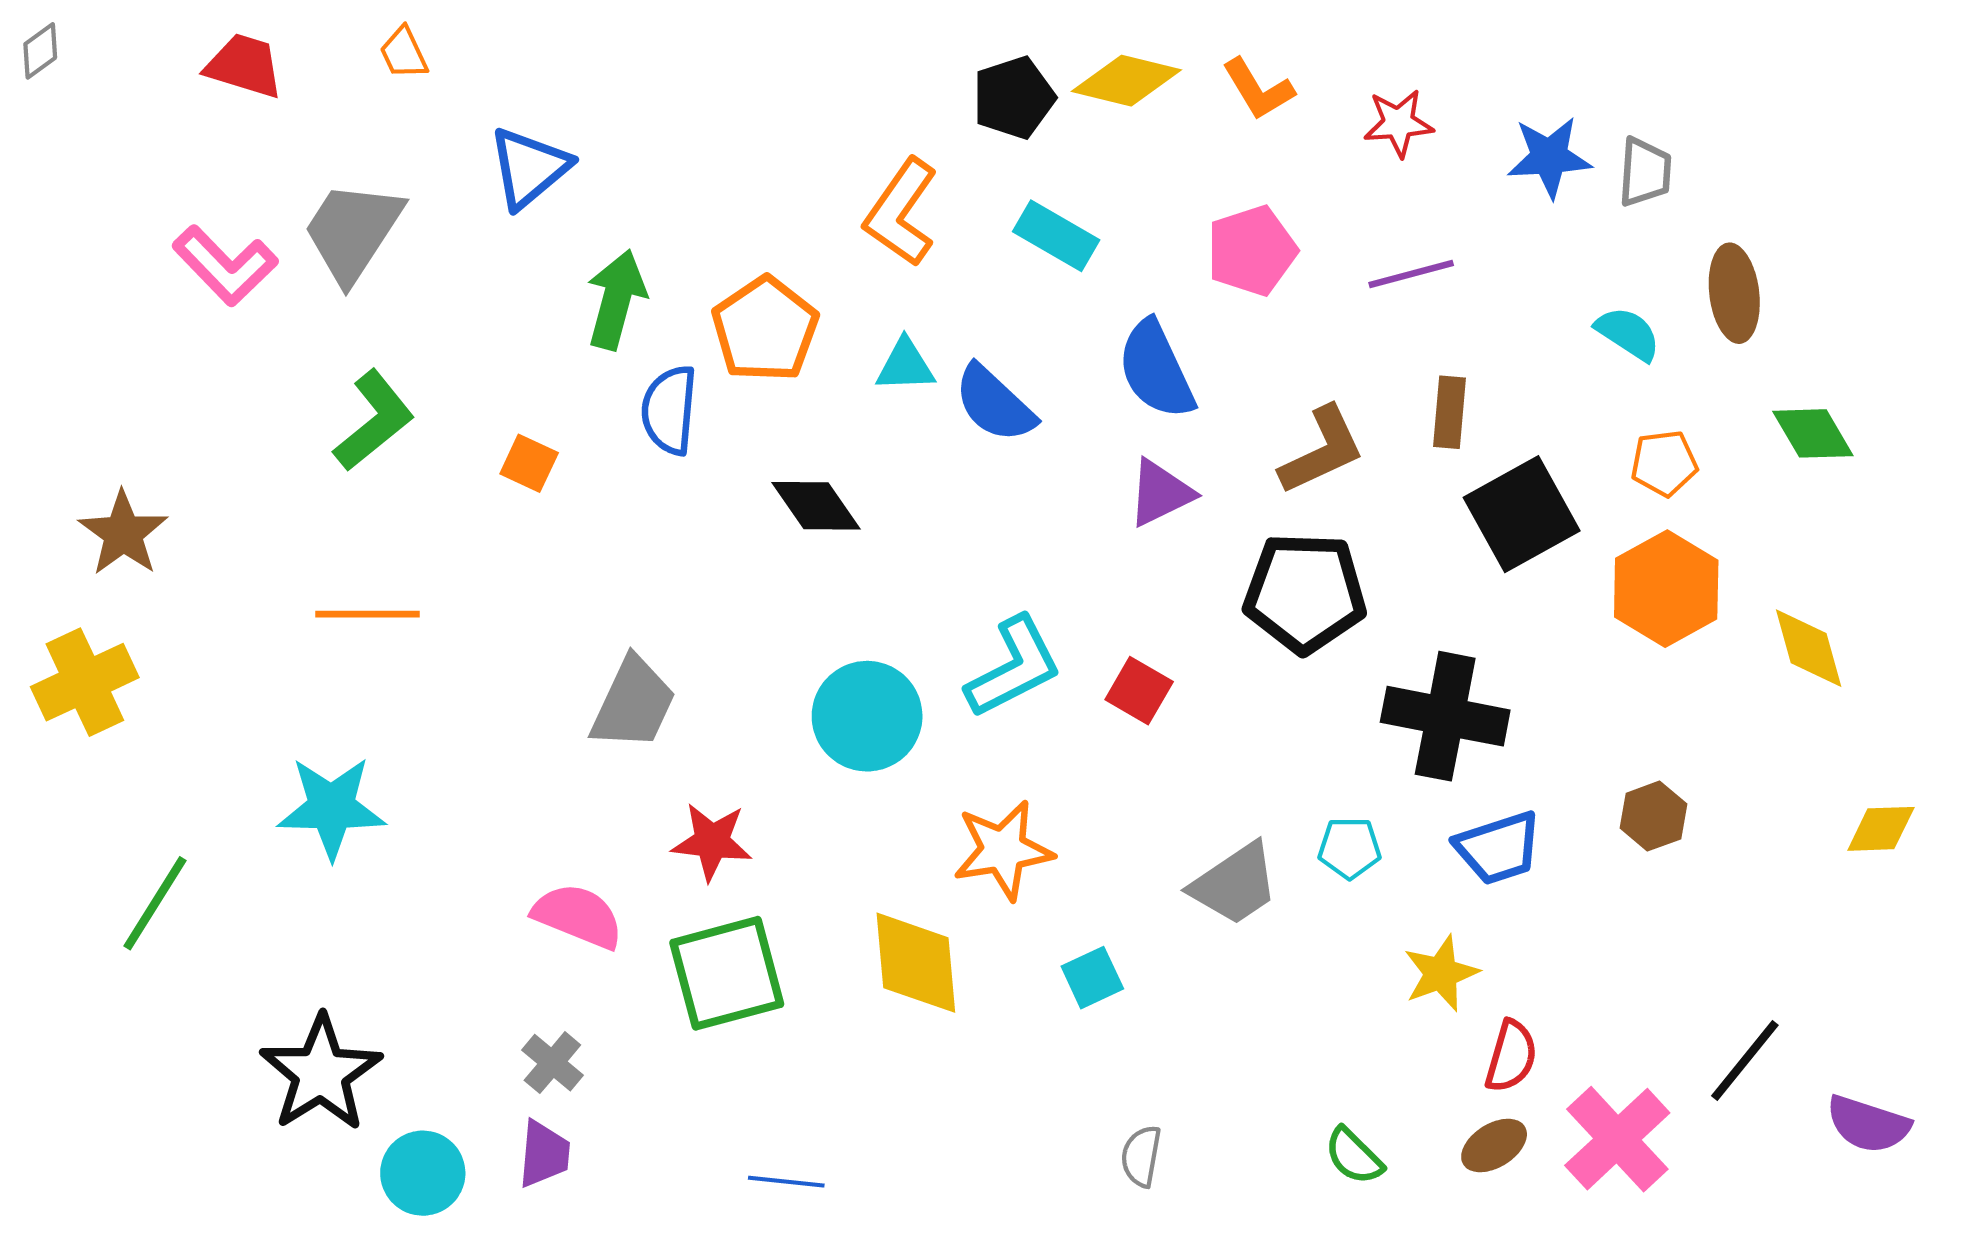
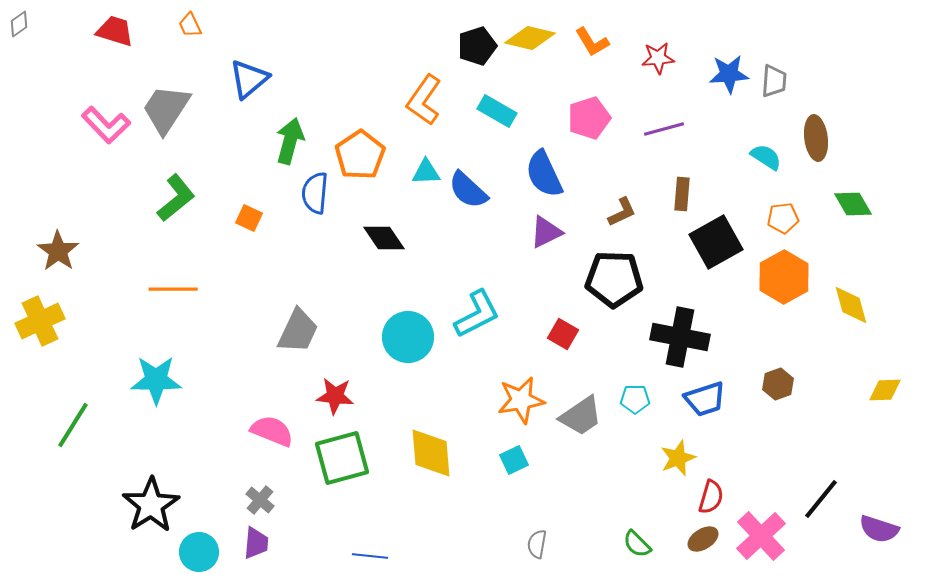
brown L-shape: (1322, 450) -> (622, 212), size x0.7
red square: (1139, 691) -> (563, 334), moved
orange star: (1003, 850) -> (521, 400), moved

